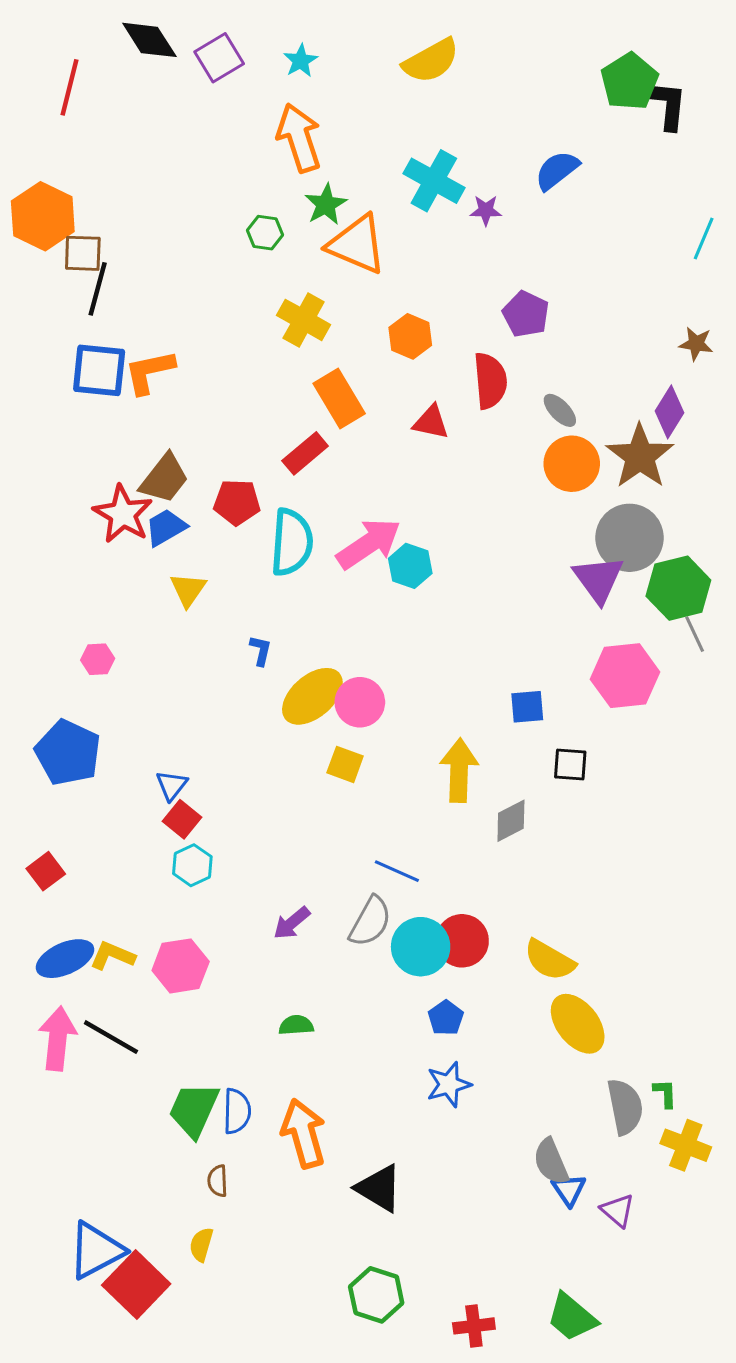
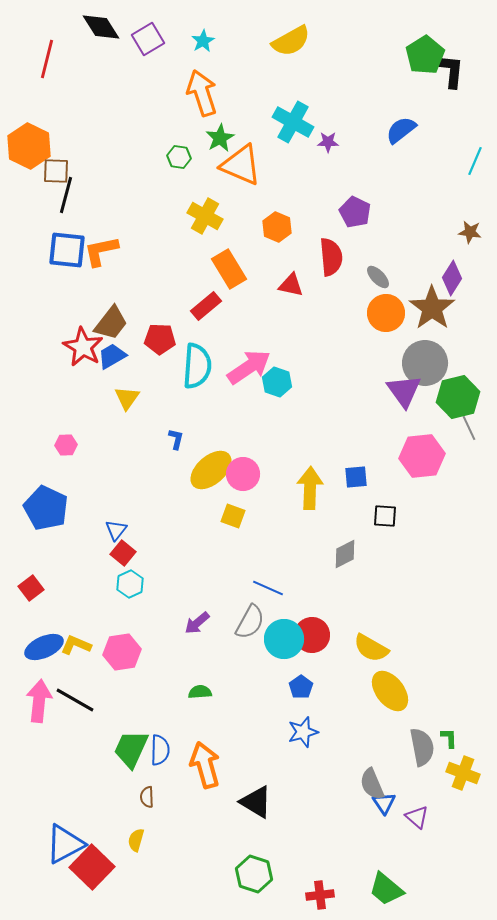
blue semicircle: (557, 170) -> (401, 130), moved
yellow arrow: (459, 770) -> (310, 488), moved

